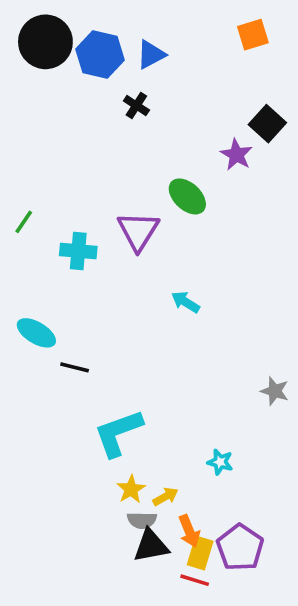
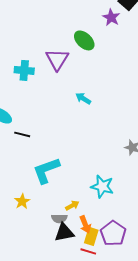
cyan star: (220, 462) -> (102, 186), size x1.6
yellow star: (131, 489) -> (22, 201), moved

